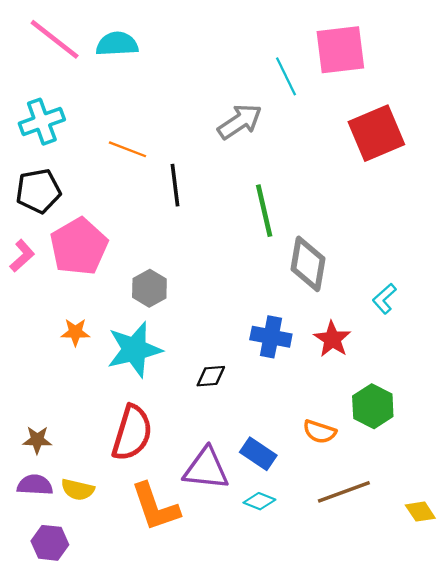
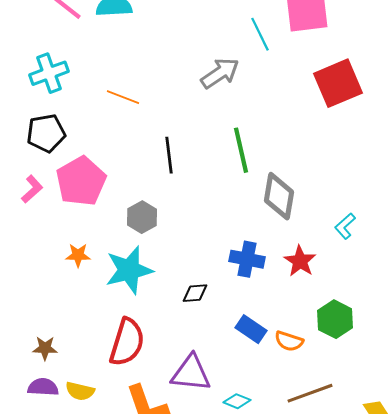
black line: (175, 185) -> (169, 155), moved
blue rectangle: (258, 454) -> (251, 329), moved

